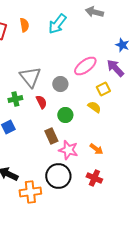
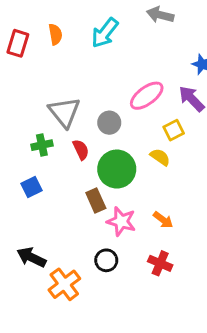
green circle: (65, 115) -> (117, 169), size x1.6
black circle: (58, 176) -> (106, 260), size x0.6
orange cross: (30, 192) -> (64, 284), turned -30

